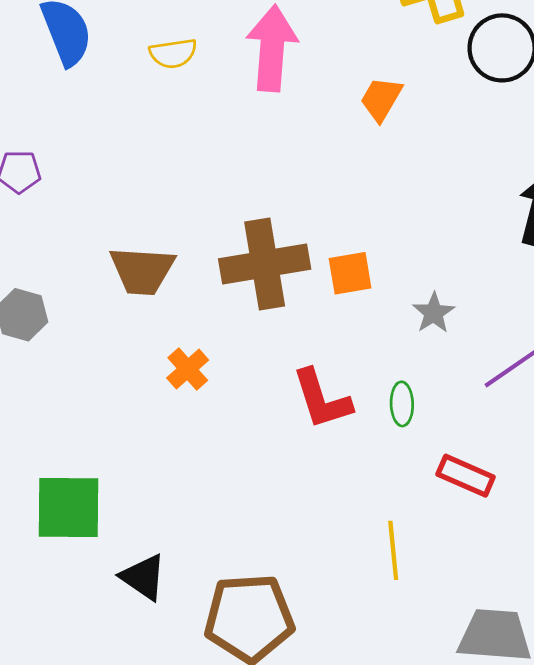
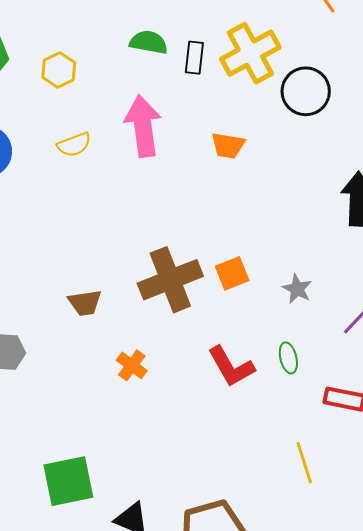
orange trapezoid: (381, 99) -> (228, 146), turned -99
brown trapezoid: (142, 271) -> (85, 303), size x0.7

